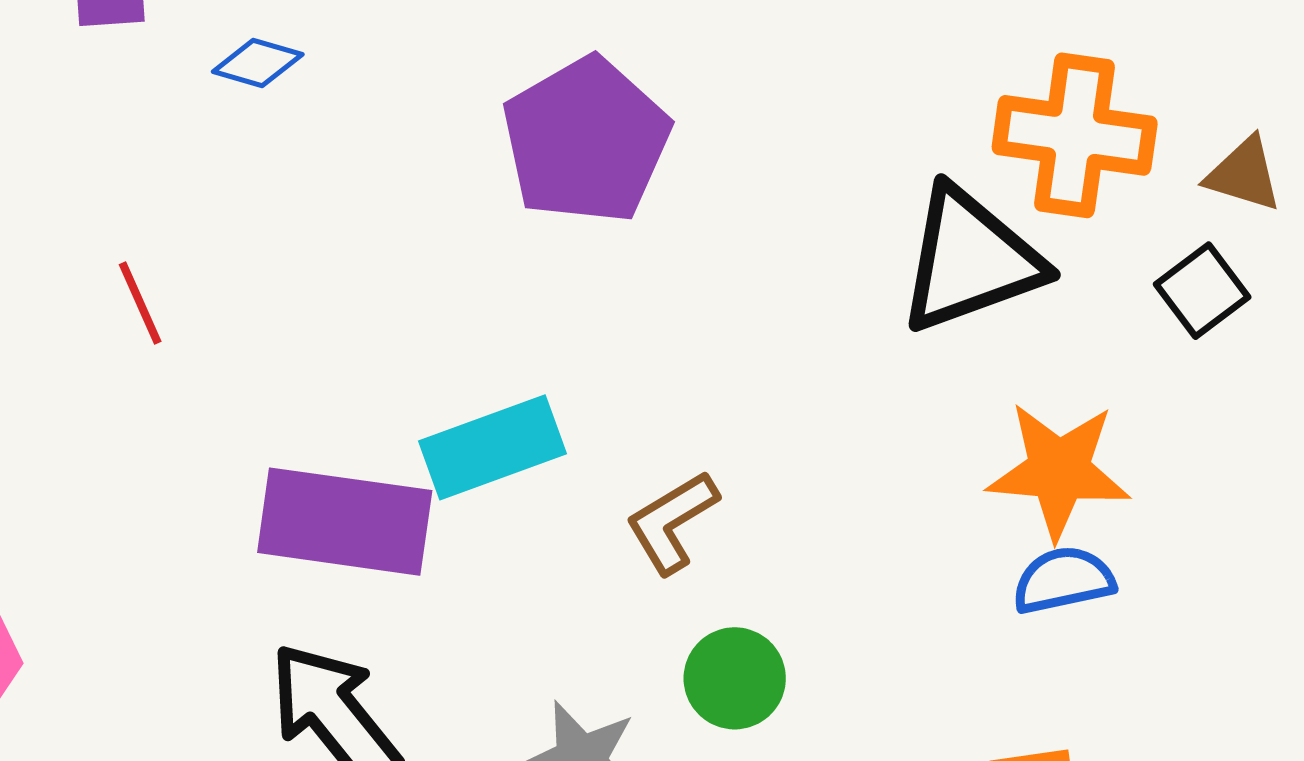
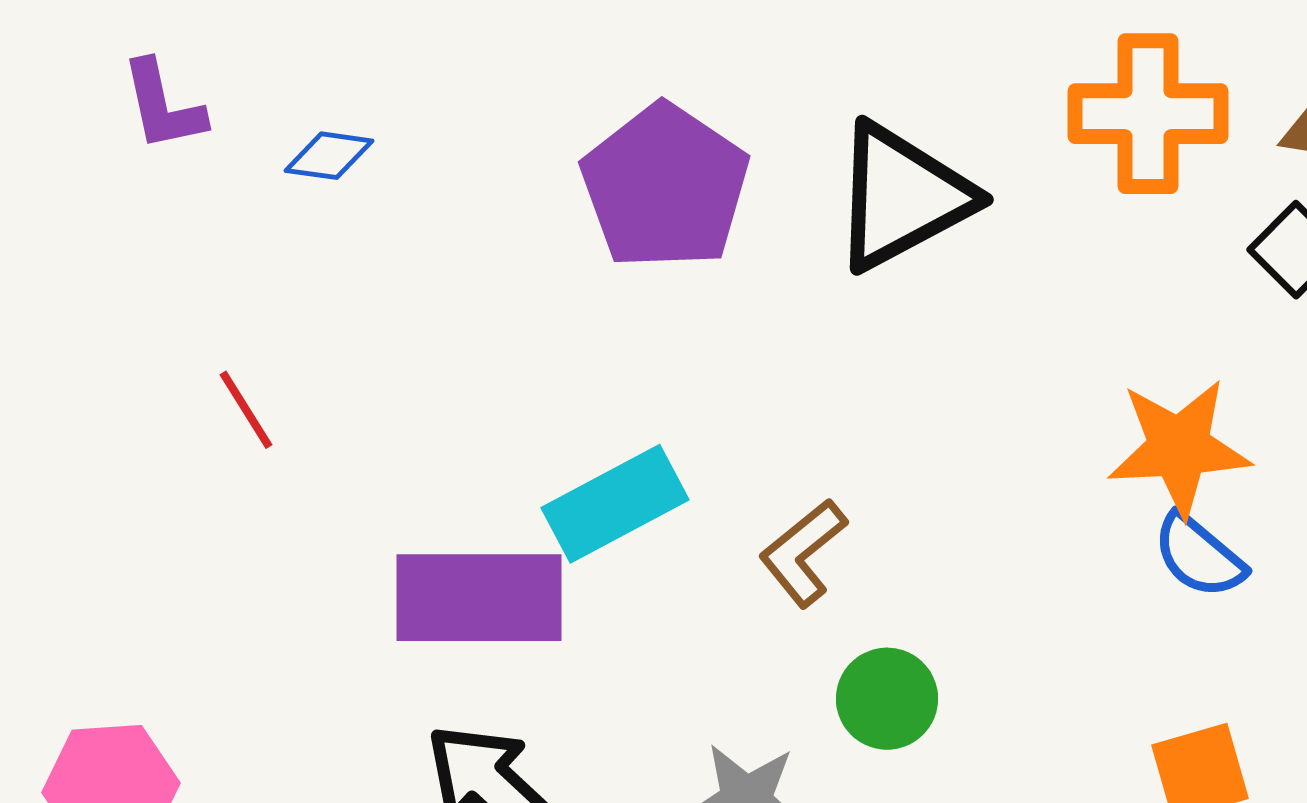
black triangle: (970, 260) -> (902, 197), moved
blue semicircle: (1064, 580) -> (1199, 556), turned -120

